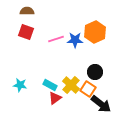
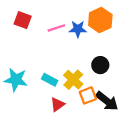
cyan star: (20, 85) -> (16, 80), size x1.5
orange square: (88, 89) -> (88, 95), moved, turned 35
red triangle: (55, 98) -> (58, 104), moved

